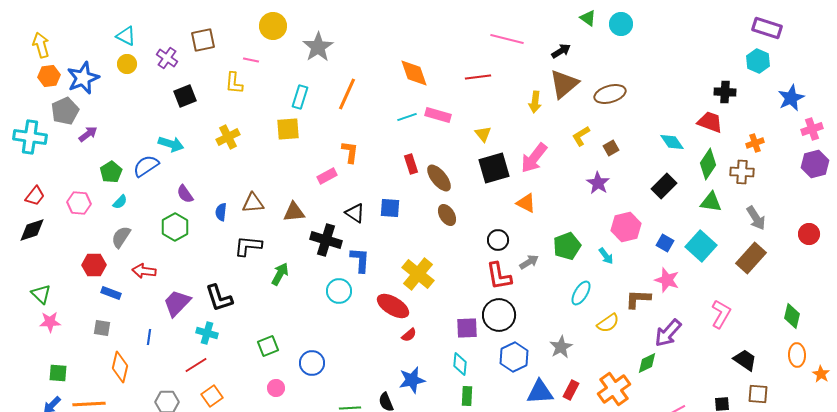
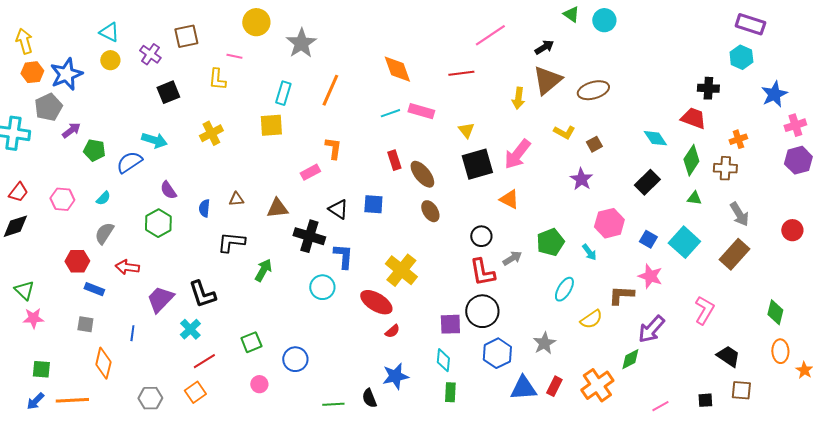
pink line: (507, 39) -> (490, 35), turned -48
yellow L-shape: (581, 136) -> (564, 132), turned -120
green pentagon: (111, 172) -> (94, 150), moved, turned -30
green triangle: (711, 202) -> (694, 198), size x0.7
brown triangle: (253, 203) -> (236, 199), size x0.7
cyan cross: (207, 333) -> (190, 329), turned 30
red line: (196, 365) -> (204, 361), moved

